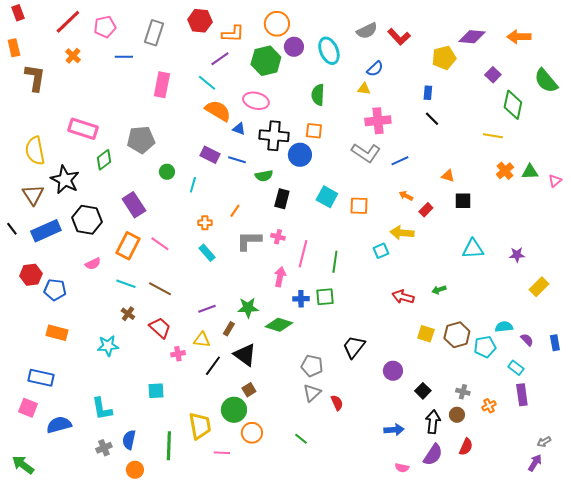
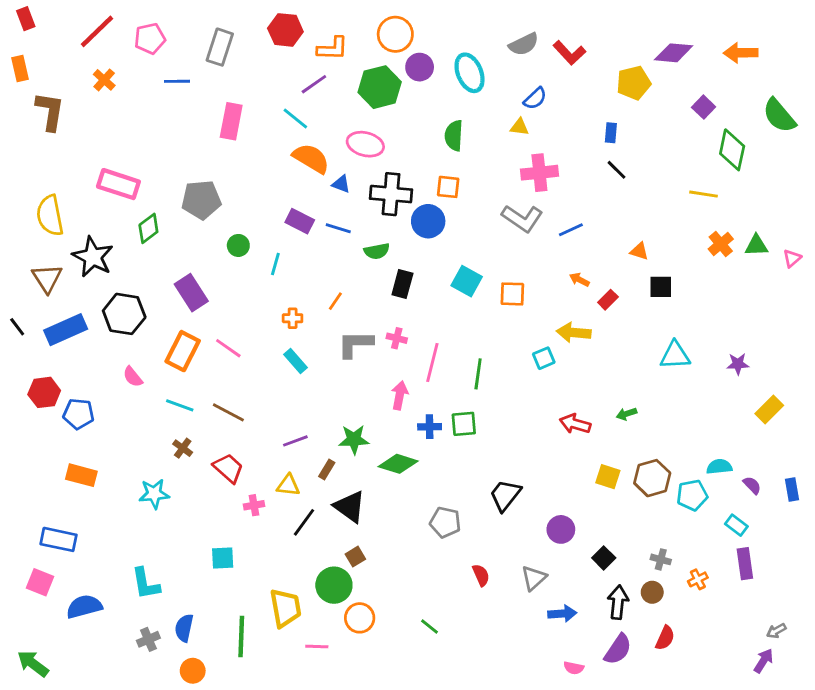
pink semicircle: (93, 264) -> (133, 377), turned 77
gray triangle: (312, 393) -> (534, 578), moved

